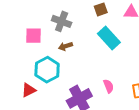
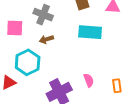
cyan rectangle: (109, 38) -> (90, 32), turned -45

